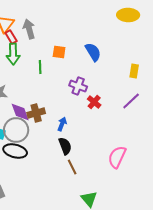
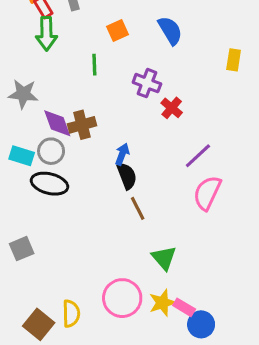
orange square: (59, 52) -> (118, 30), turned -32
green line: (40, 67) -> (94, 65), moved
purple line: (131, 101) -> (198, 156), moved
blue arrow: (62, 124) -> (122, 154), moved
gray circle: (16, 130) -> (51, 151), size x0.7

